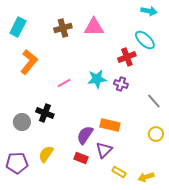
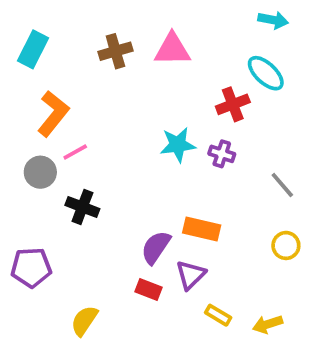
pink line: (64, 83) -> (75, 152), moved
gray circle: (22, 122) -> (40, 172), moved
yellow semicircle: (46, 154) -> (84, 321), moved
purple pentagon: (17, 163) -> (31, 267), moved

